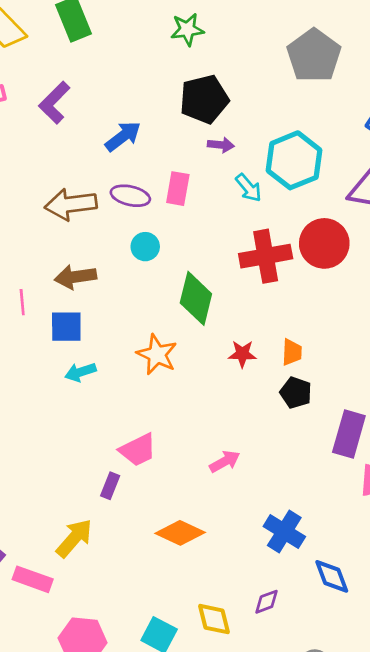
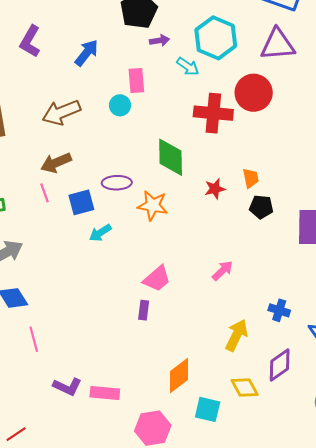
purple ellipse: (130, 196) -> (117, 183), moved
cyan circle: (145, 247) -> (120, 105), moved
red cross: (266, 256) -> (213, 113), turned 30
brown arrow: (75, 277) -> (56, 163), moved
blue cross: (284, 531) -> (279, 310), size x0.7
orange diamond: (180, 533) -> (179, 375), moved, turned -48
yellow arrow: (74, 538) -> (237, 335), moved
purple diamond: (267, 602) -> (280, 365), size x1.6

